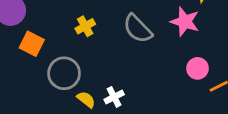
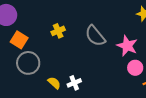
pink star: (185, 22) -> (127, 46), moved
gray circle: (64, 73) -> (28, 63), moved

